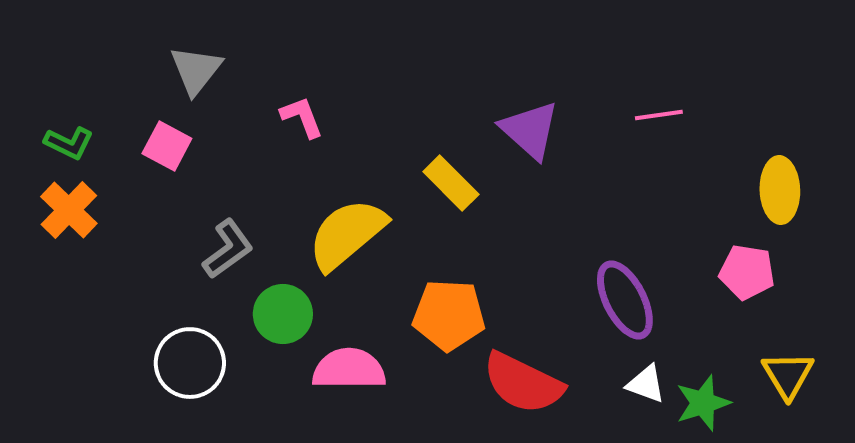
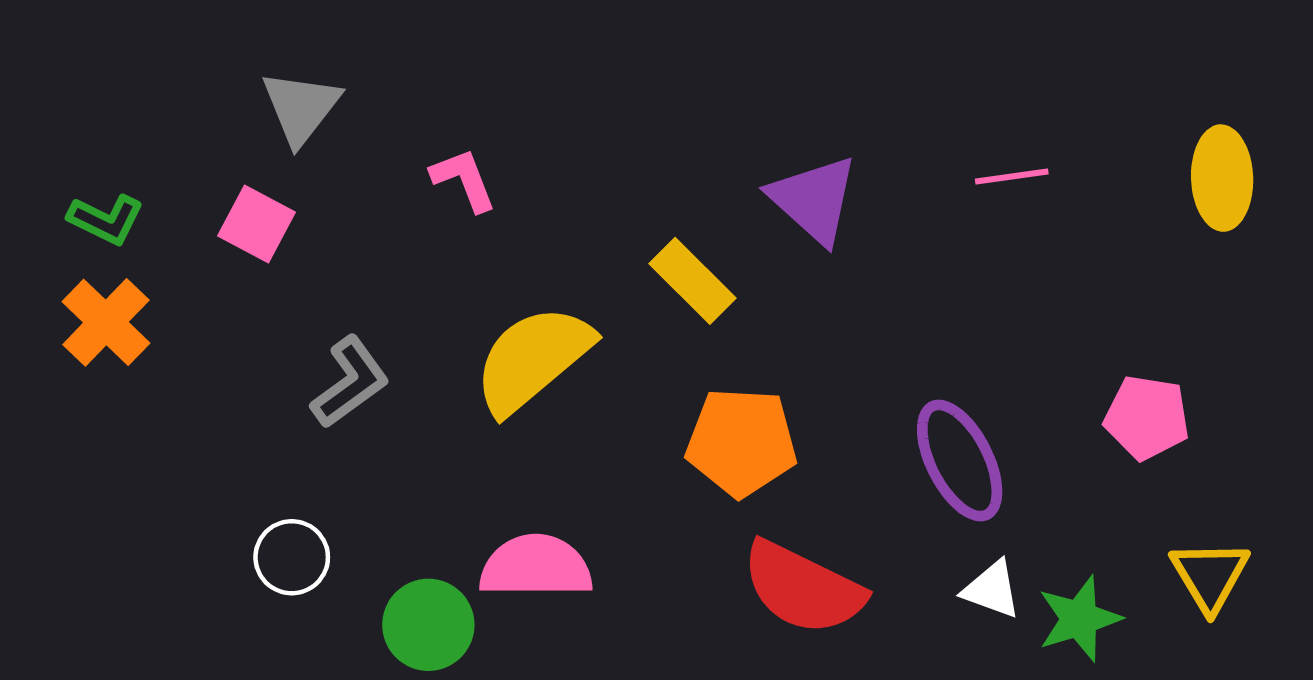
yellow ellipse: (780, 190) -> (1222, 178), moved
green circle: (283, 314) -> (428, 625), moved
orange pentagon: (449, 315) -> (742, 442), moved
white circle: (190, 363) -> (292, 557), size x0.7

